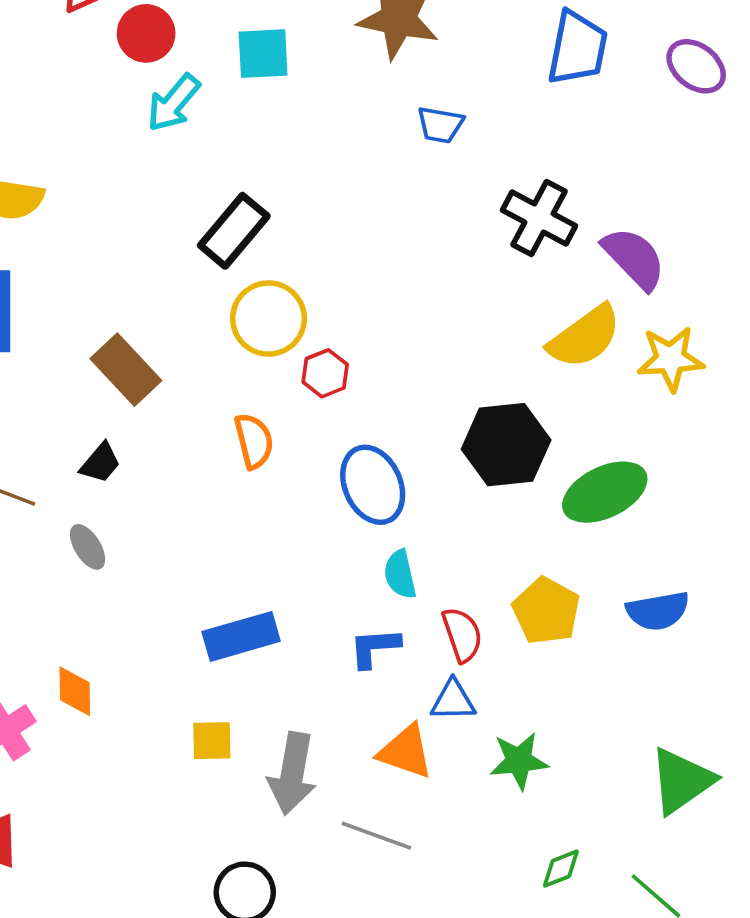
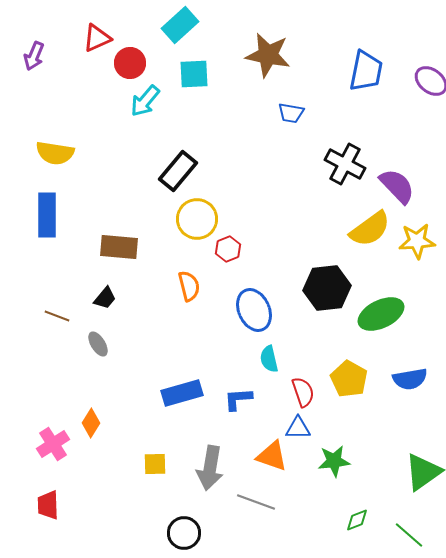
brown rectangle: (126, 370) -> (119, 247), turned -42
blue L-shape: (375, 647) -> (238, 399), moved
orange diamond: (75, 691) -> (91, 423), turned 32
yellow square: (212, 741) -> (155, 464), moved

